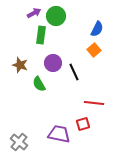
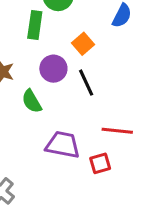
orange square: (94, 50) -> (83, 44), moved
purple trapezoid: (59, 134) -> (63, 145), moved

